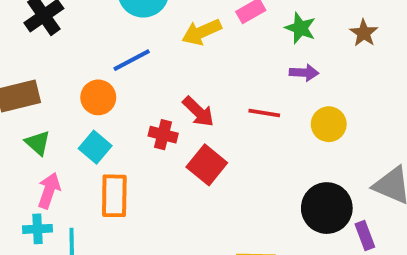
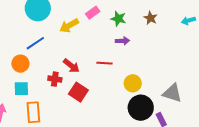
yellow circle: (329, 124) -> (133, 83), moved
cyan square: (95, 147) -> (21, 89), turned -35

